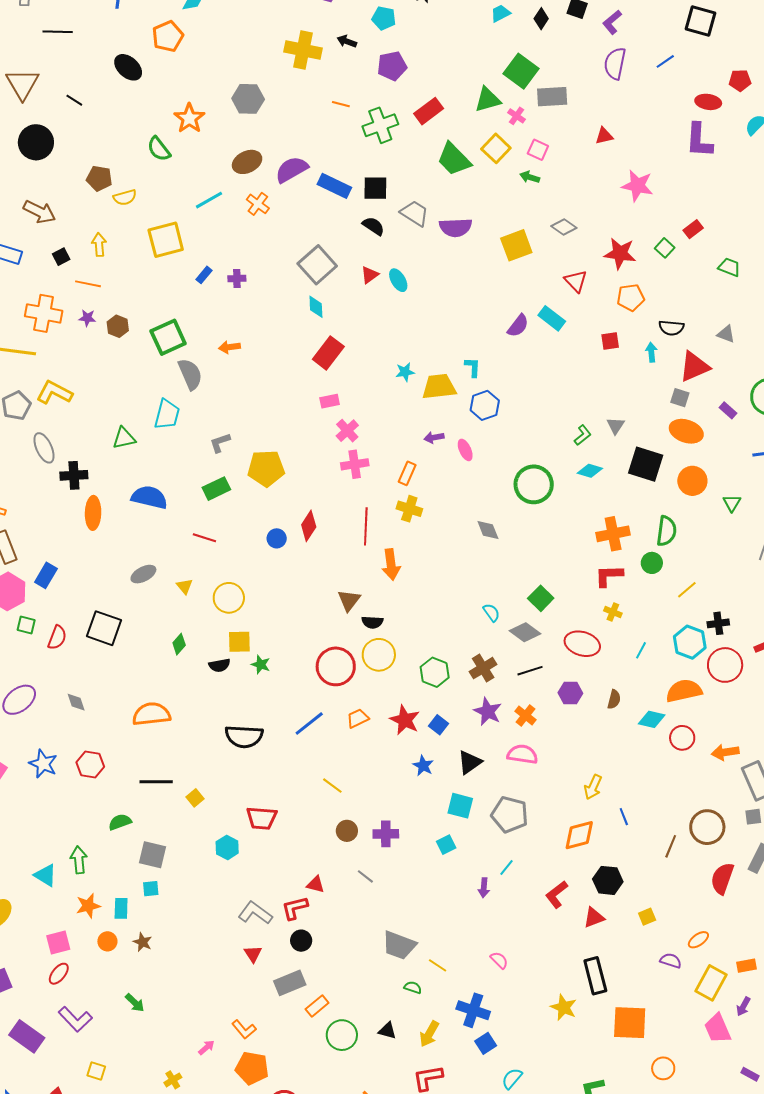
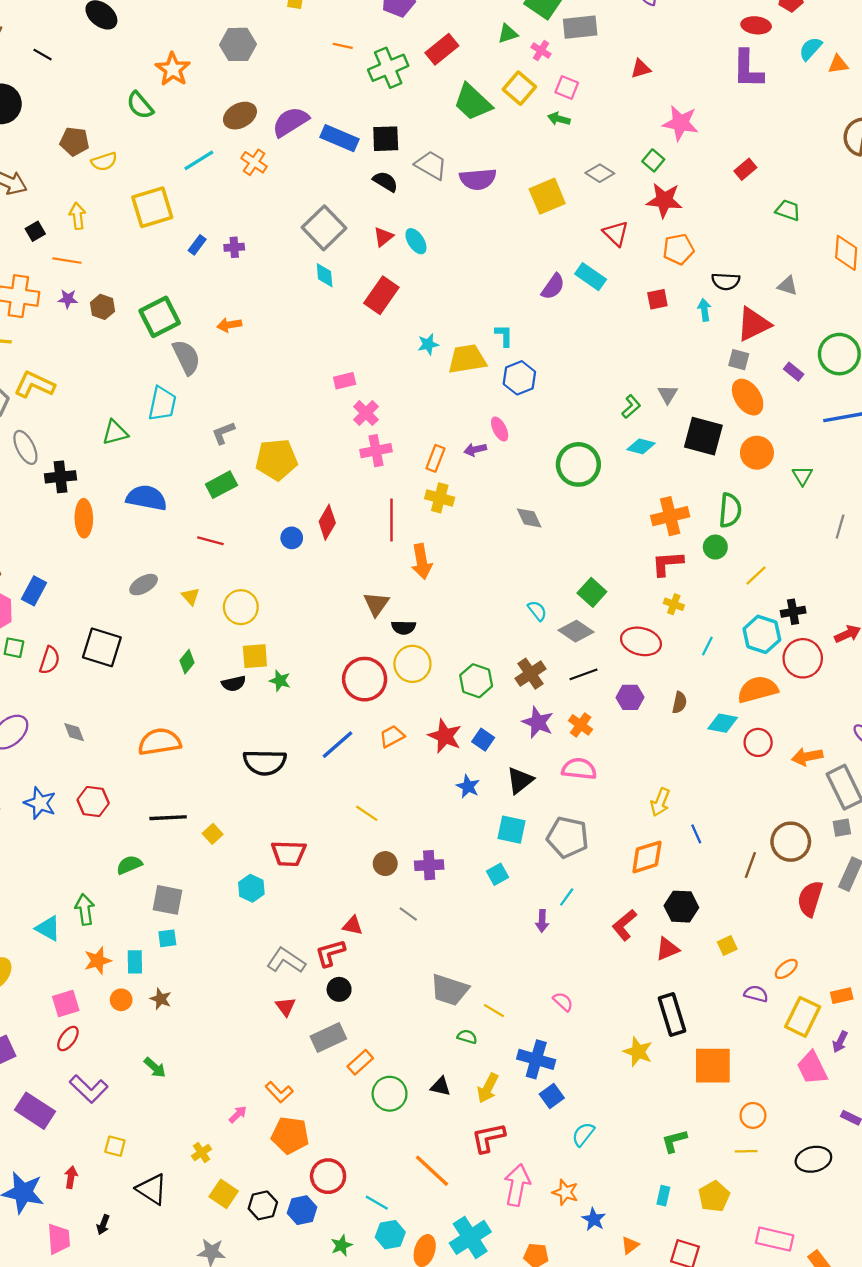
green triangle: (488, 100) -> (508, 34), size x0.7
green square: (665, 248) -> (653, 160), moved
red rectangle: (328, 353) -> (381, 295), moved
orange ellipse: (686, 431) -> (748, 397), turned 40
purple arrow: (434, 437) -> (475, 450), moved

